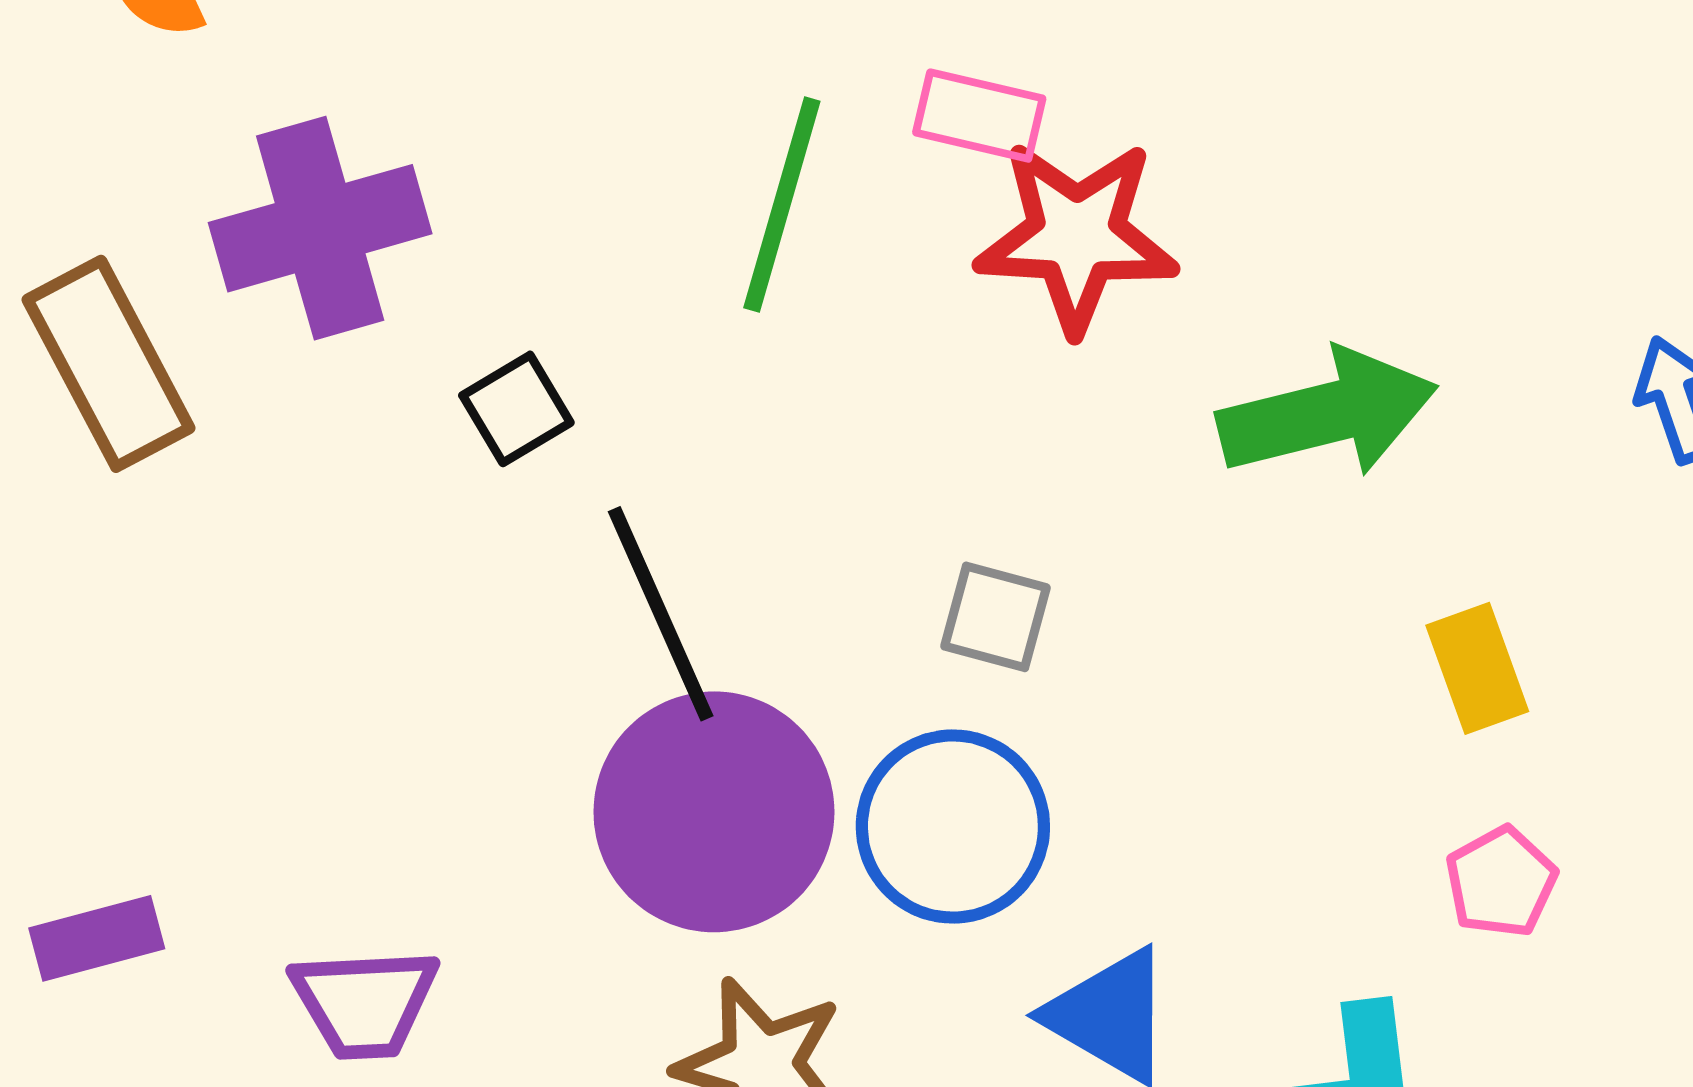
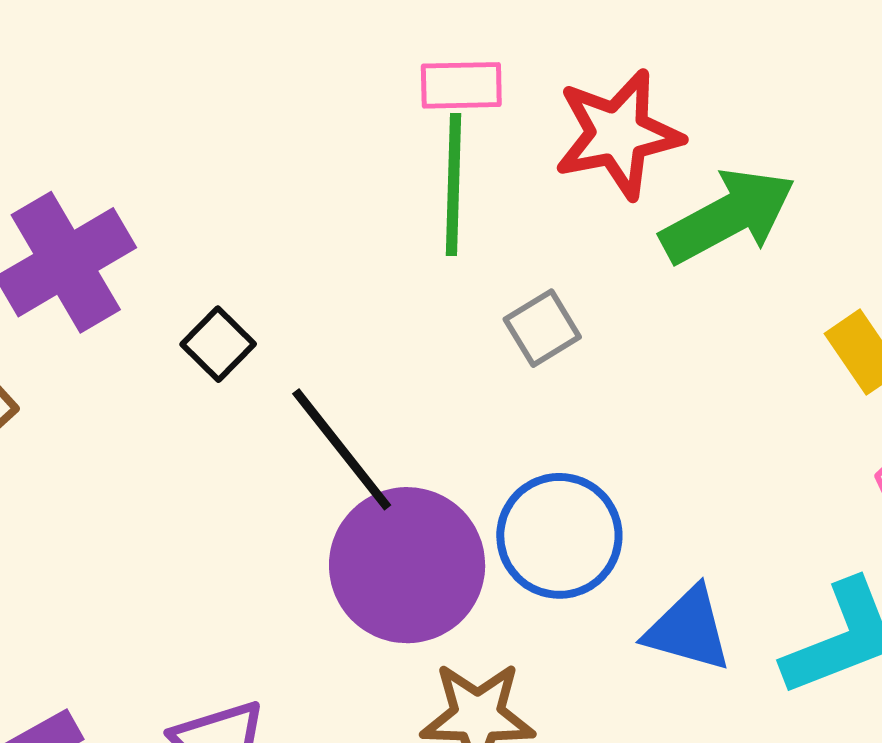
green line: (782, 205) -> (454, 184), moved
red star: (1077, 236) -> (618, 134), moved
gray square: (995, 617) -> (542, 328), moved, turned -32

